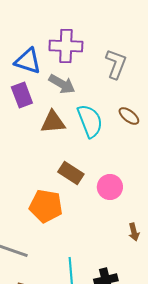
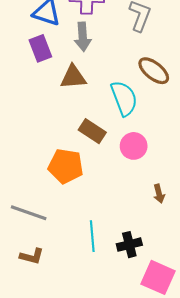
gray arrow: (62, 84) -> (83, 37), turned 56
brown ellipse: (129, 116) -> (154, 71), size x1.4
cyan semicircle: (90, 121) -> (124, 98), moved

